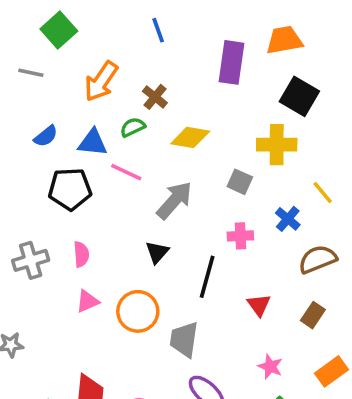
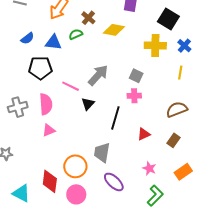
yellow diamond: (190, 137) -> (114, 30), moved
pink line: (126, 172) -> (71, 86), moved
gray square: (240, 182) -> (136, 76), moved
yellow line: (323, 193) -> (180, 73), turned 48
blue cross: (288, 219) -> (184, 46), moved
pink semicircle: (81, 254) -> (46, 104), size x1.5
red triangle: (259, 305) -> (144, 134), turned 40
orange circle: (138, 311) -> (75, 166), moved

